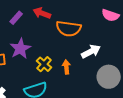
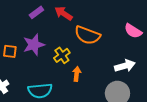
white arrow: (91, 51) -> (125, 66), moved
yellow cross: (44, 64) -> (62, 55), moved

